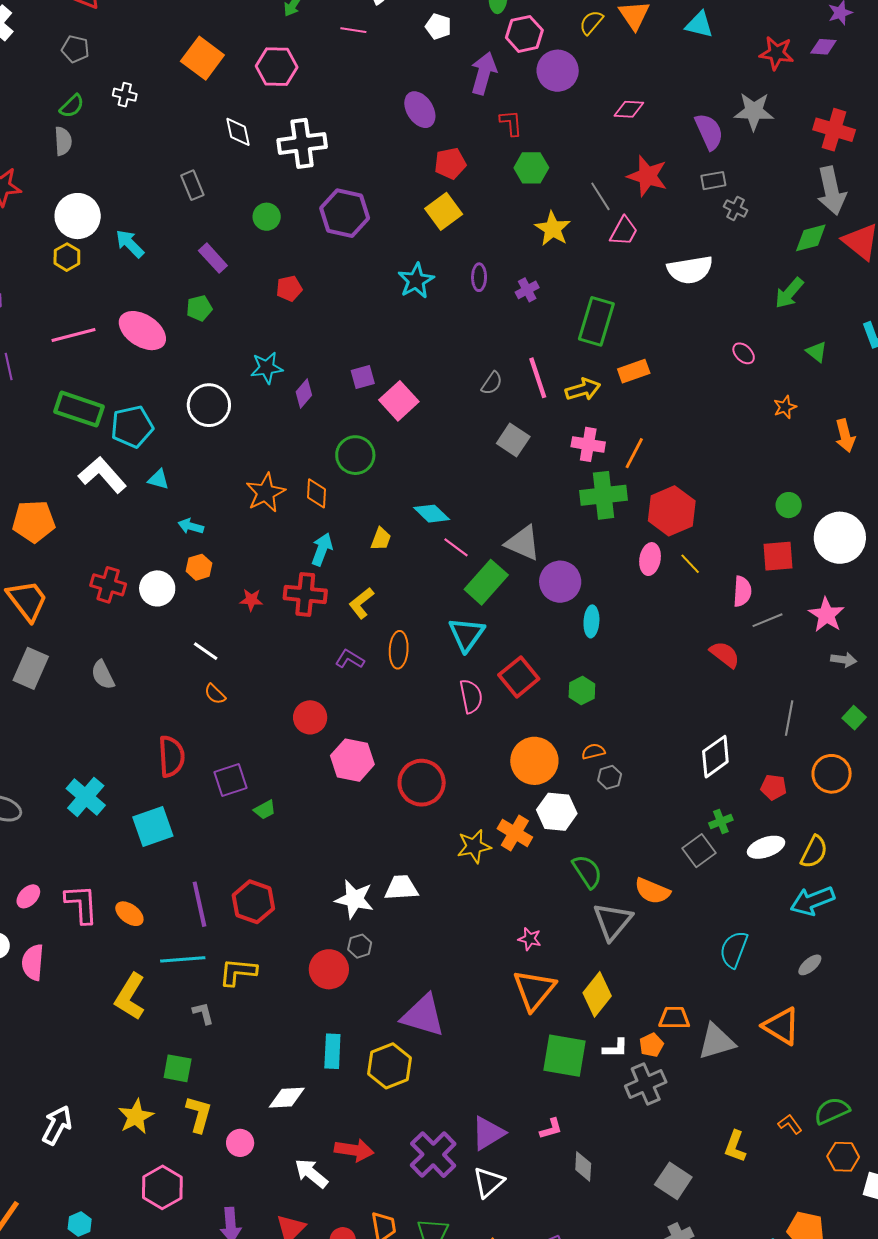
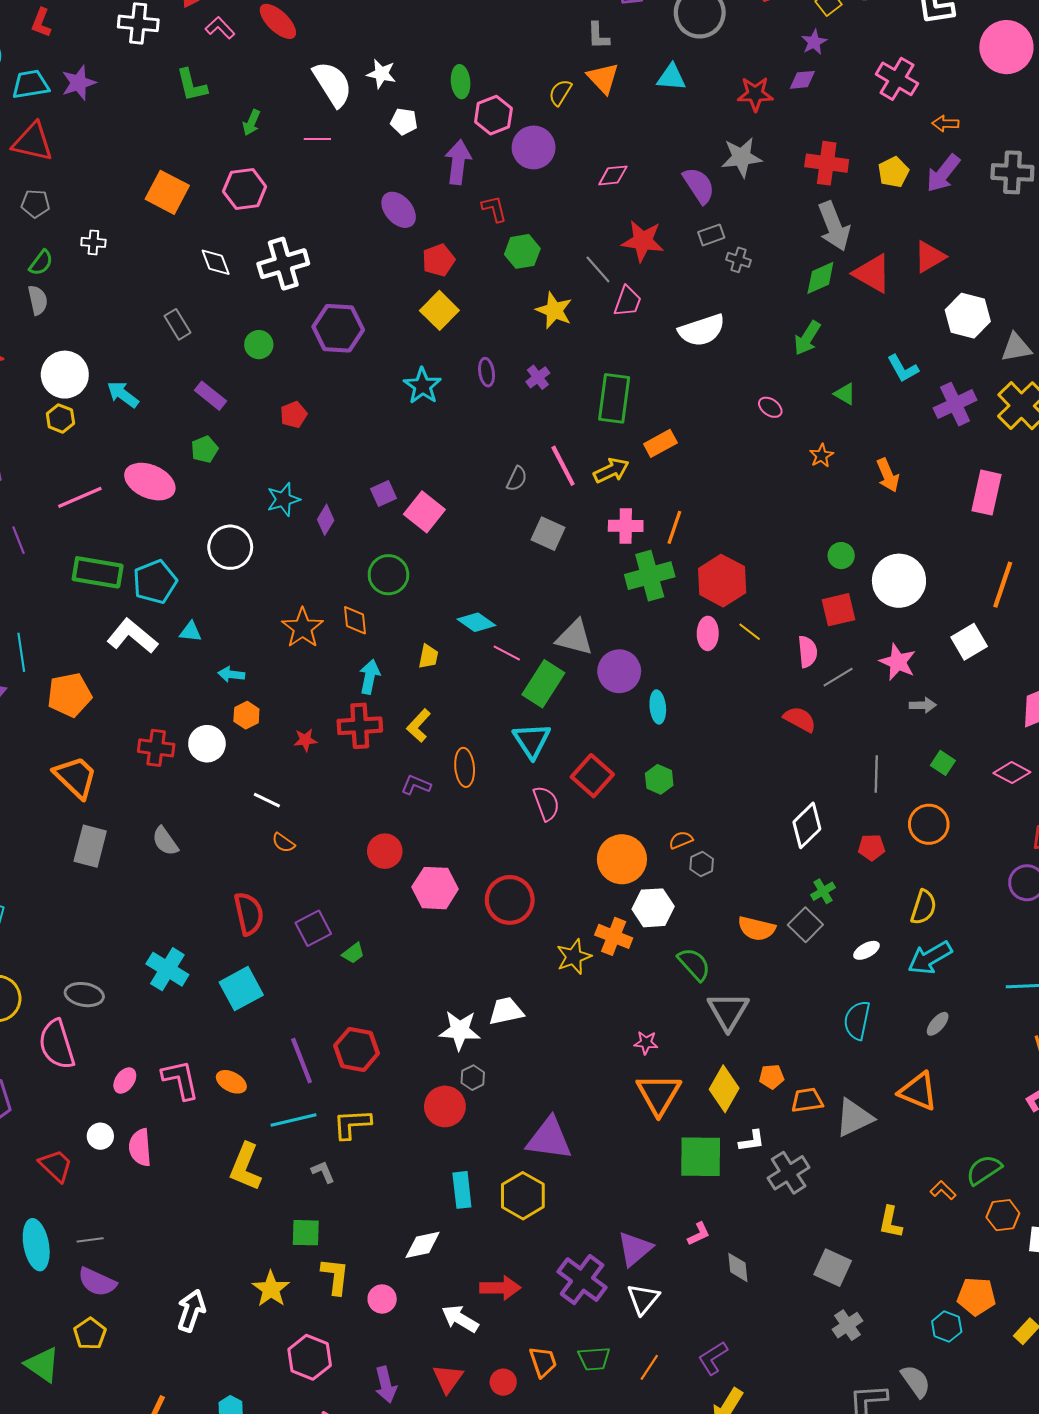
white ellipse: (766, 847) -> (866, 950), moved, size x0.7
orange semicircle: (652, 891) -> (757, 929), moved
orange pentagon: (651, 1045) -> (772, 1077), moved, turned 30

